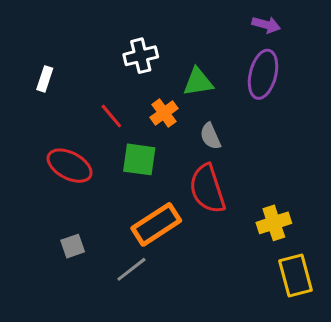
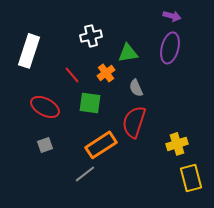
white rectangle: (45, 79) -> (29, 51), size x2.0
red semicircle: (207, 189) -> (134, 122), turned 36
gray square: (73, 246) -> (45, 145), moved

